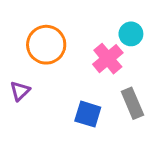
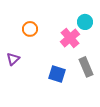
orange circle: (46, 45) -> (30, 29), size x0.6

